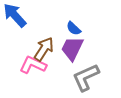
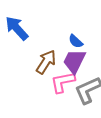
pink L-shape: (33, 65) -> (63, 82), moved, turned -36

